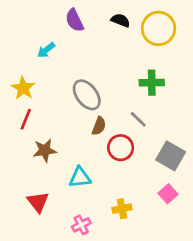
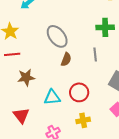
red line: (26, 119) -> (12, 54), turned 63
gray line: (138, 119) -> (95, 54), turned 40
red circle: (121, 148) -> (79, 92), moved

